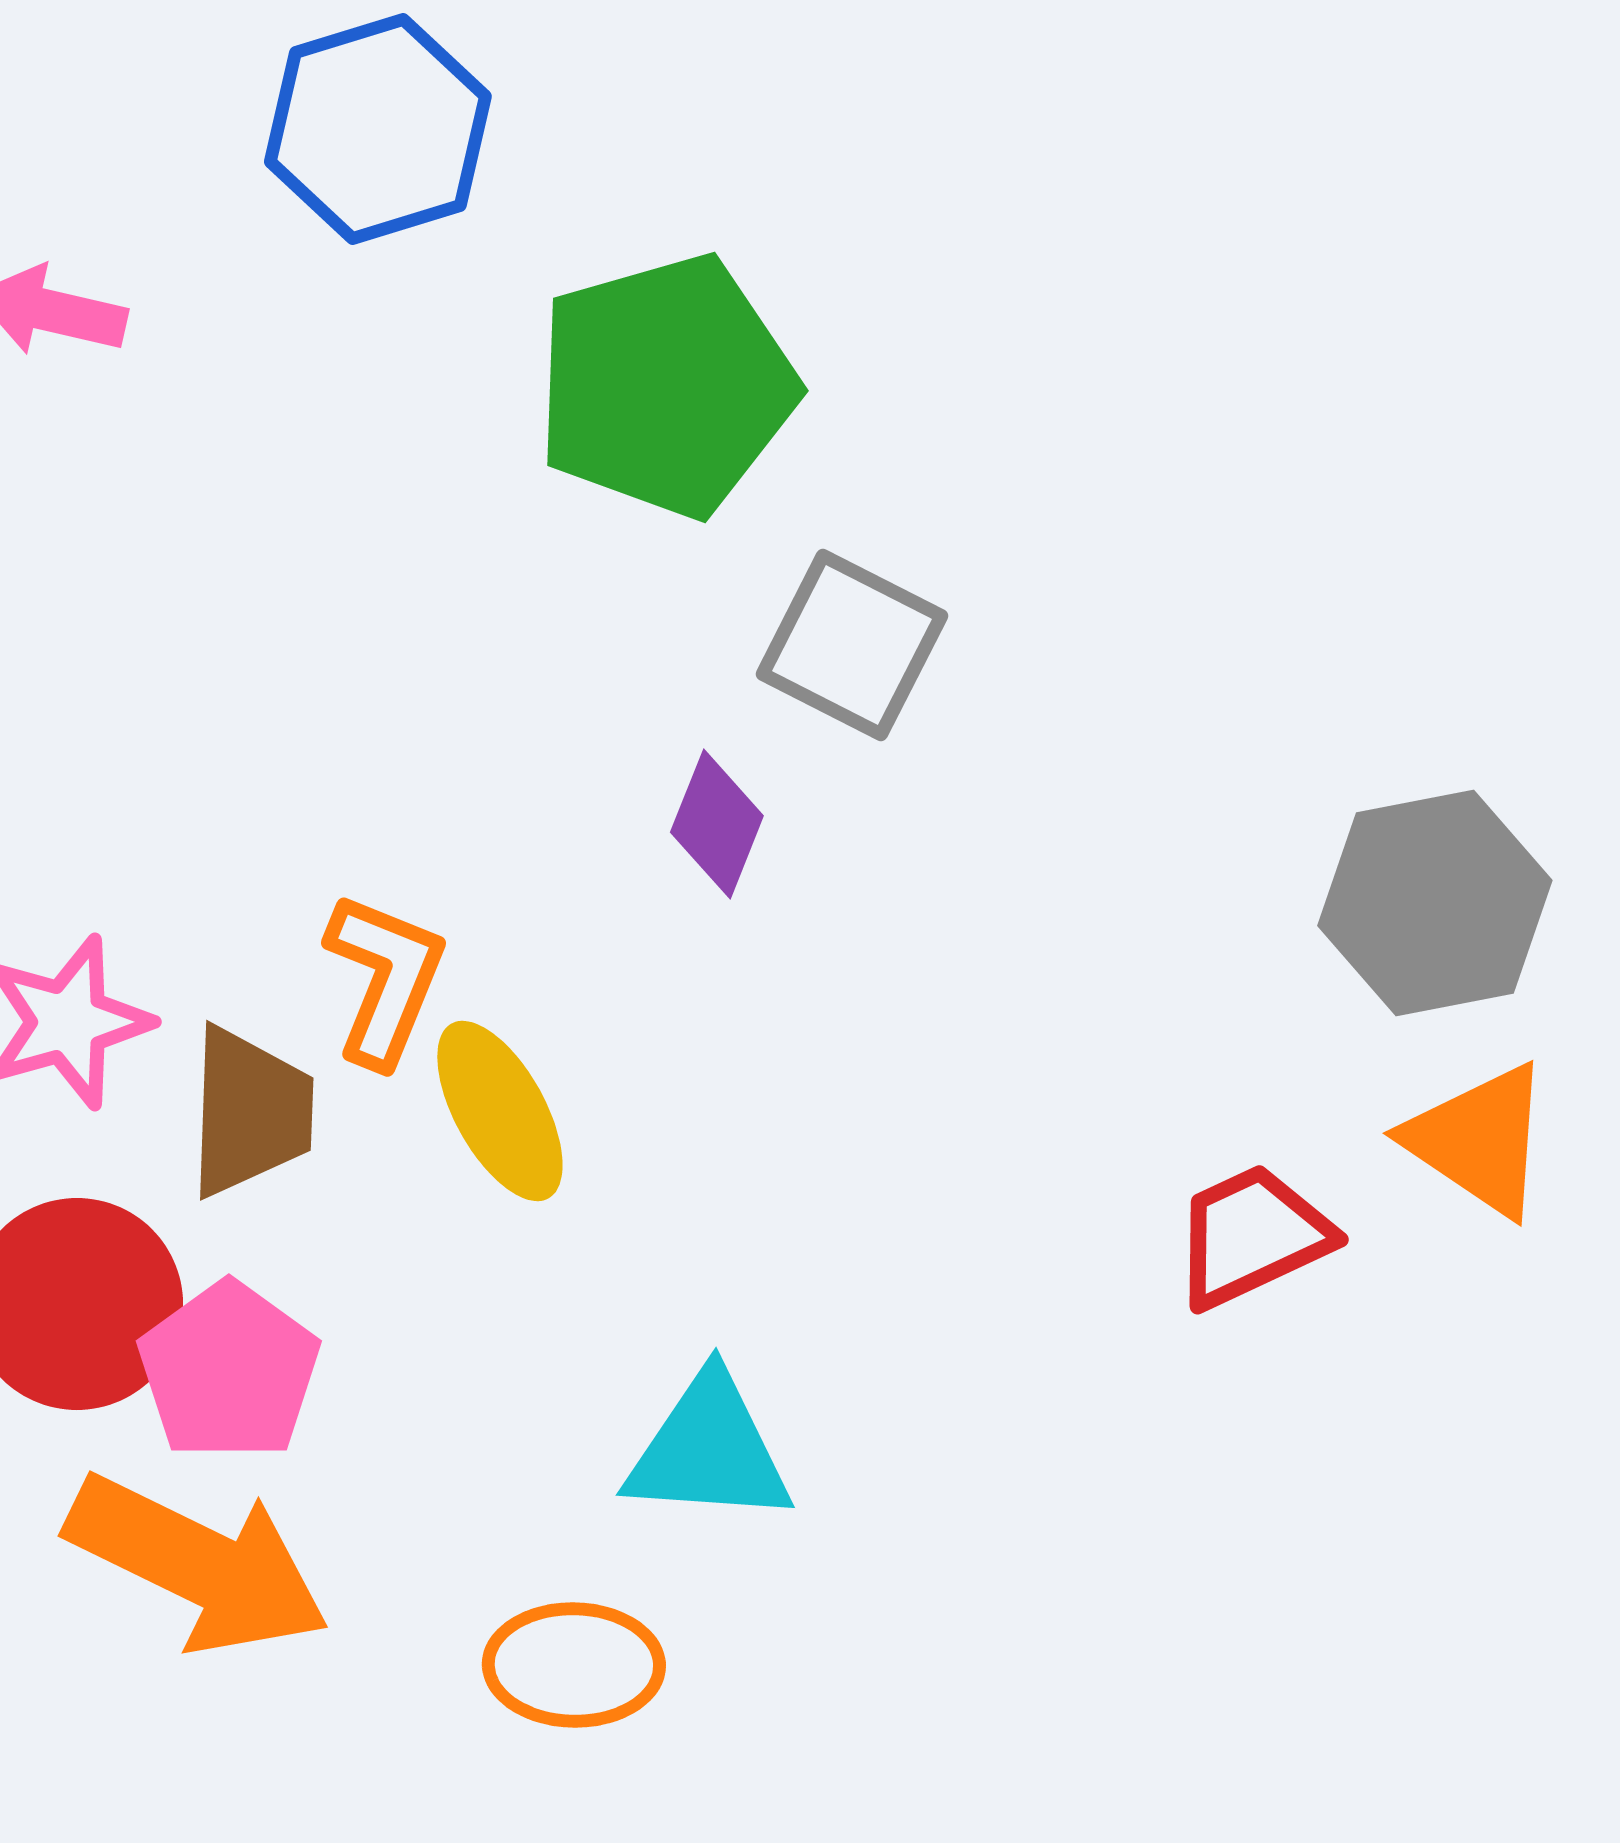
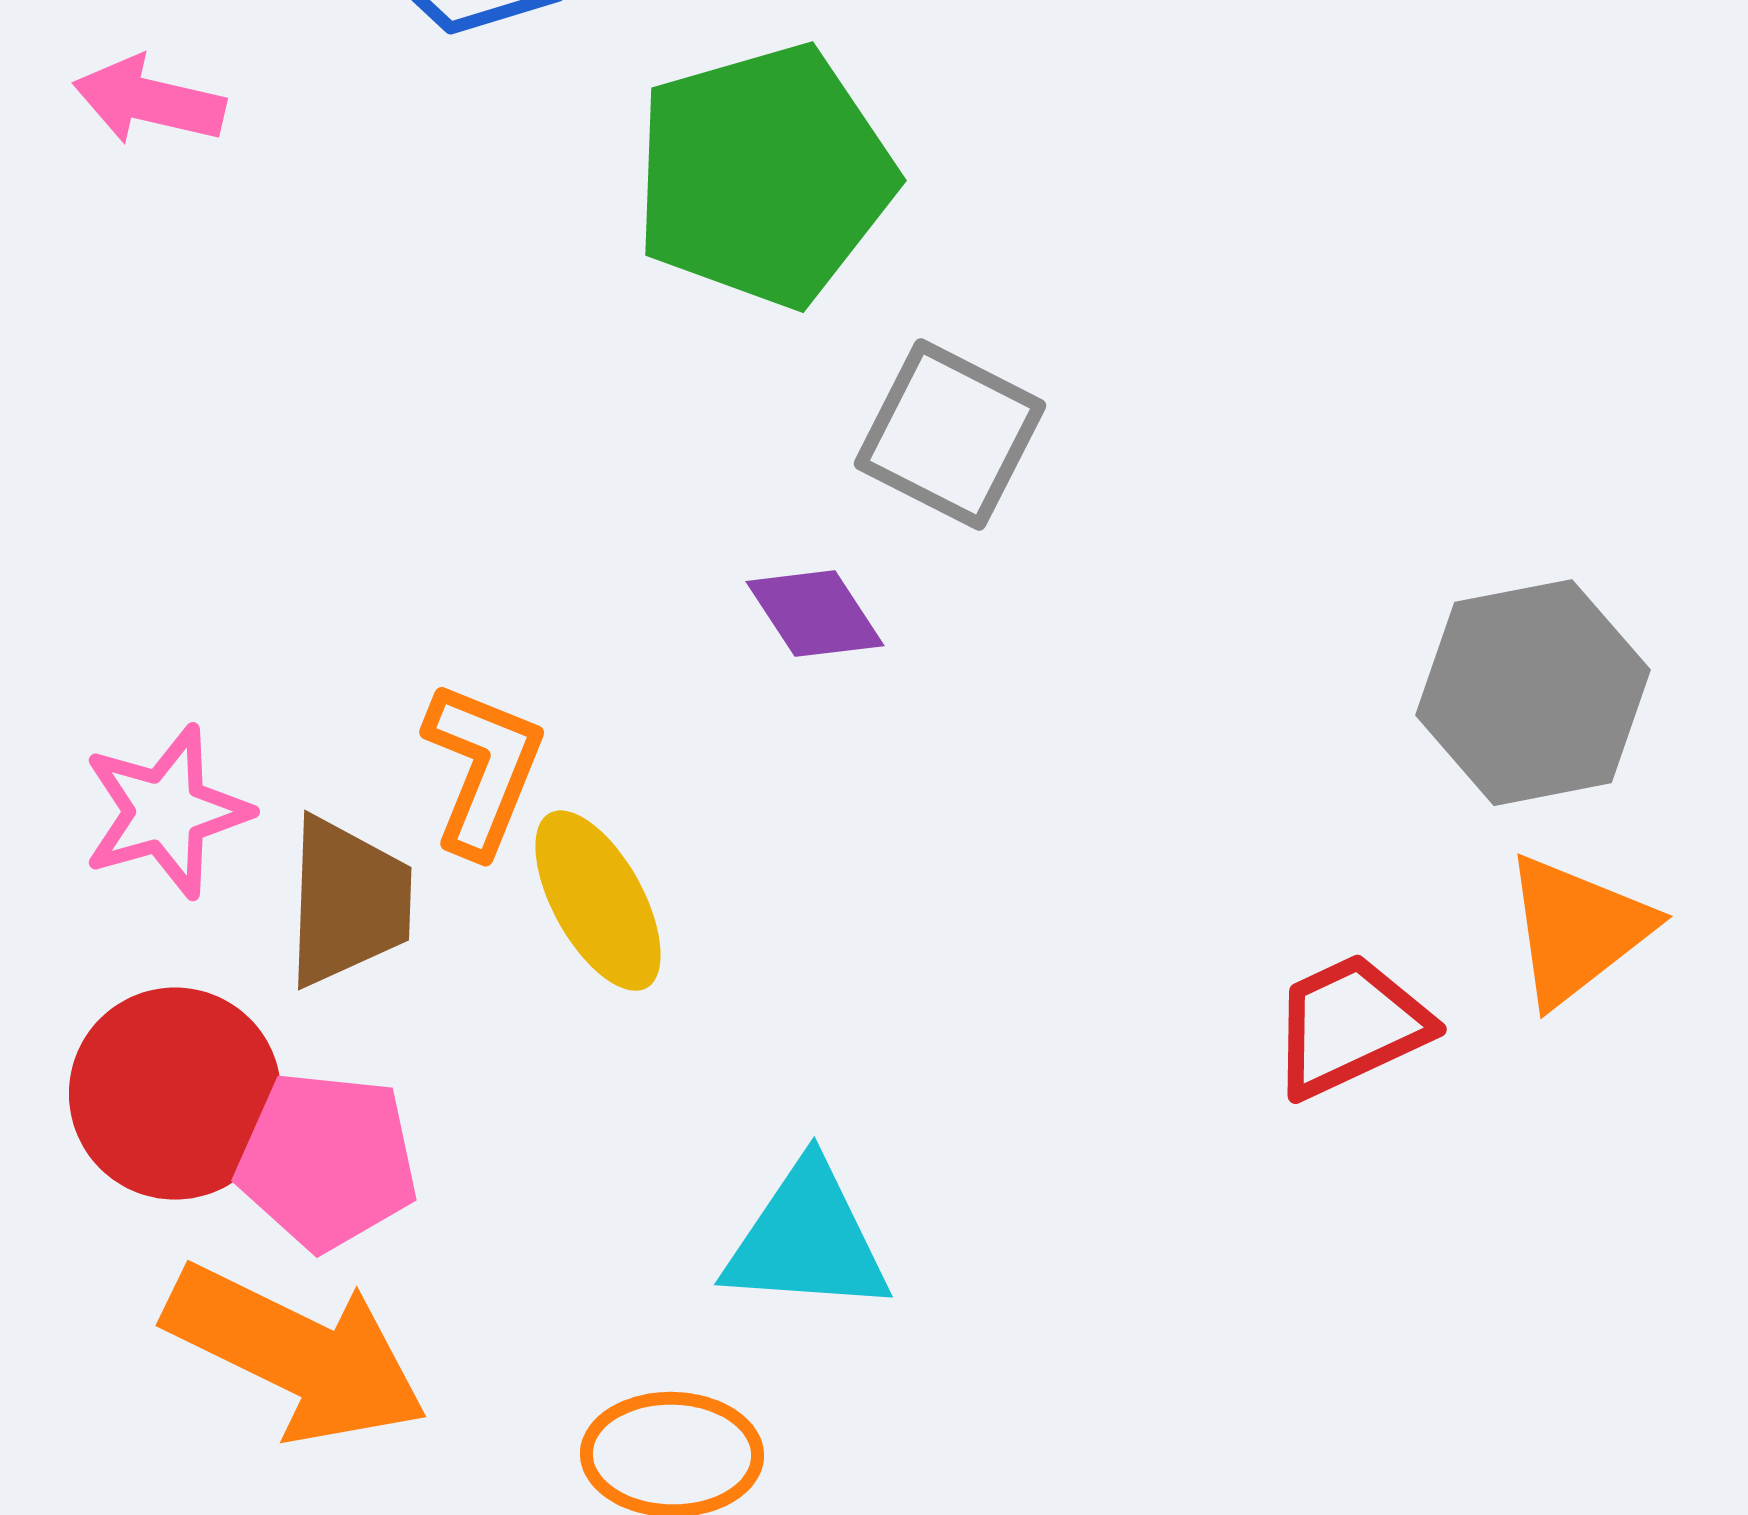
purple diamond: (717, 824) -> (815, 614), turned -55
orange triangle: (1479, 1140) -> (1577, 930), turned 48
pink pentagon: (229, 1371) -> (327, 1161), turned -30

